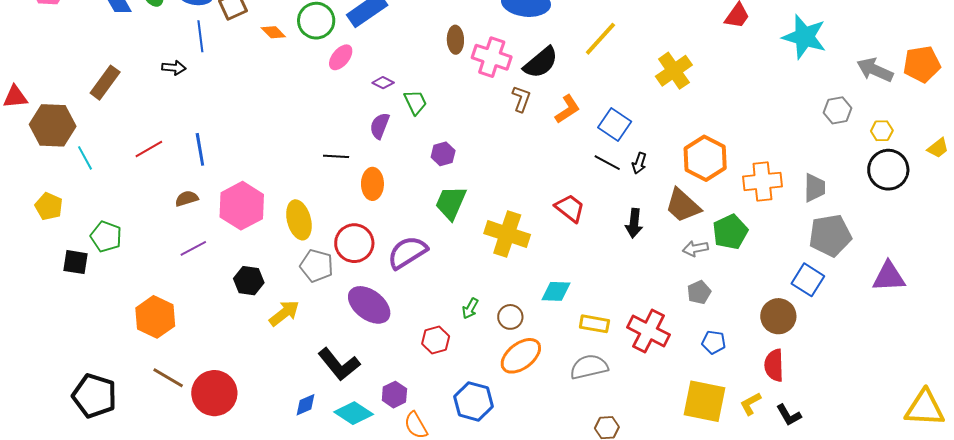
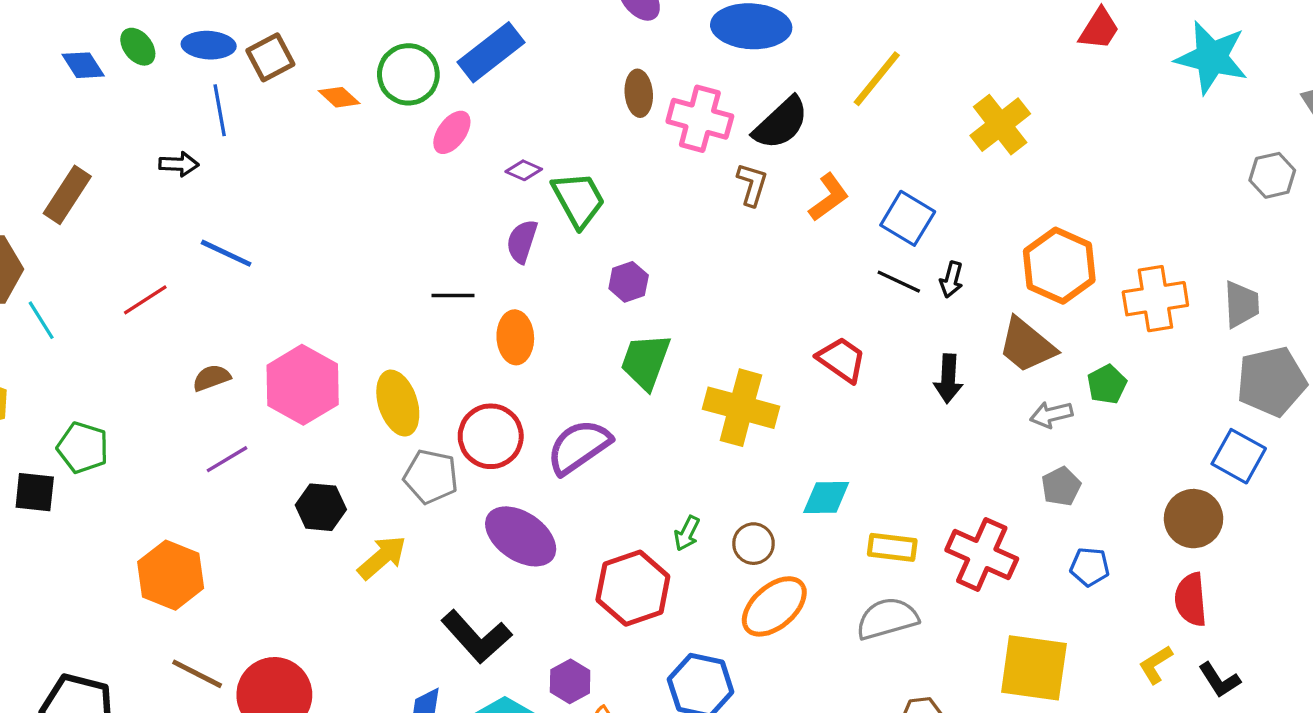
green trapezoid: (415, 102) -> (578, 200), size x1.4
blue line: (200, 149) -> (226, 253), moved, turned -52
green pentagon: (730, 232) -> (1107, 384), size x0.7
red hexagon: (436, 340) -> (633, 588), size x1.6
yellow square: (705, 401) -> (1034, 668), moved

